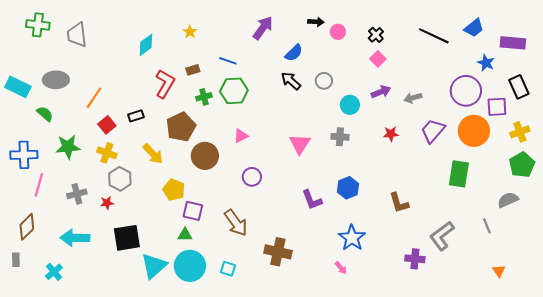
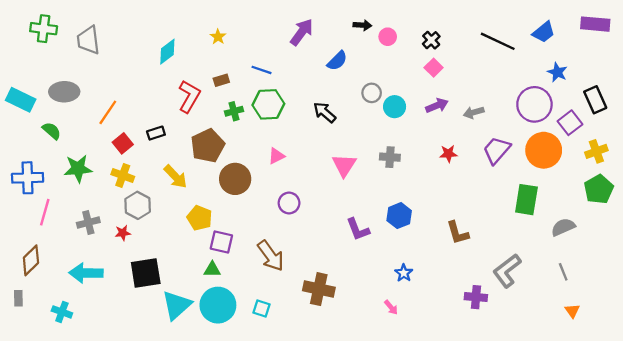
purple rectangle: (513, 43) -> (595, 24), moved
black arrow: (291, 81) -> (325, 112), moved
cyan circle: (350, 105) -> (395, 107), moved
purple square: (497, 107) -> (570, 123), turned -35
gray semicircle: (508, 200) -> (563, 227), moved
gray line: (487, 226) -> (563, 272), moved
blue star: (352, 238) -> (404, 273), size x0.6
cyan cross: (54, 272) -> (62, 312), turned -30

